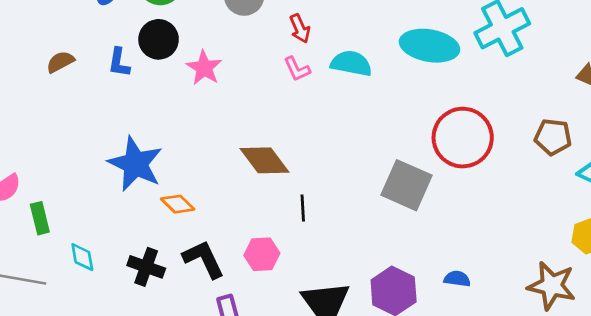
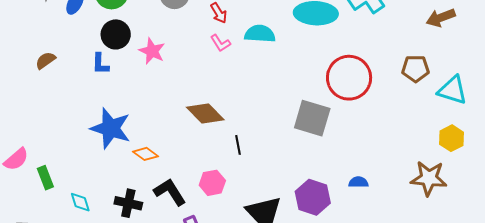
blue L-shape: (119, 63) -> (100, 64), moved

